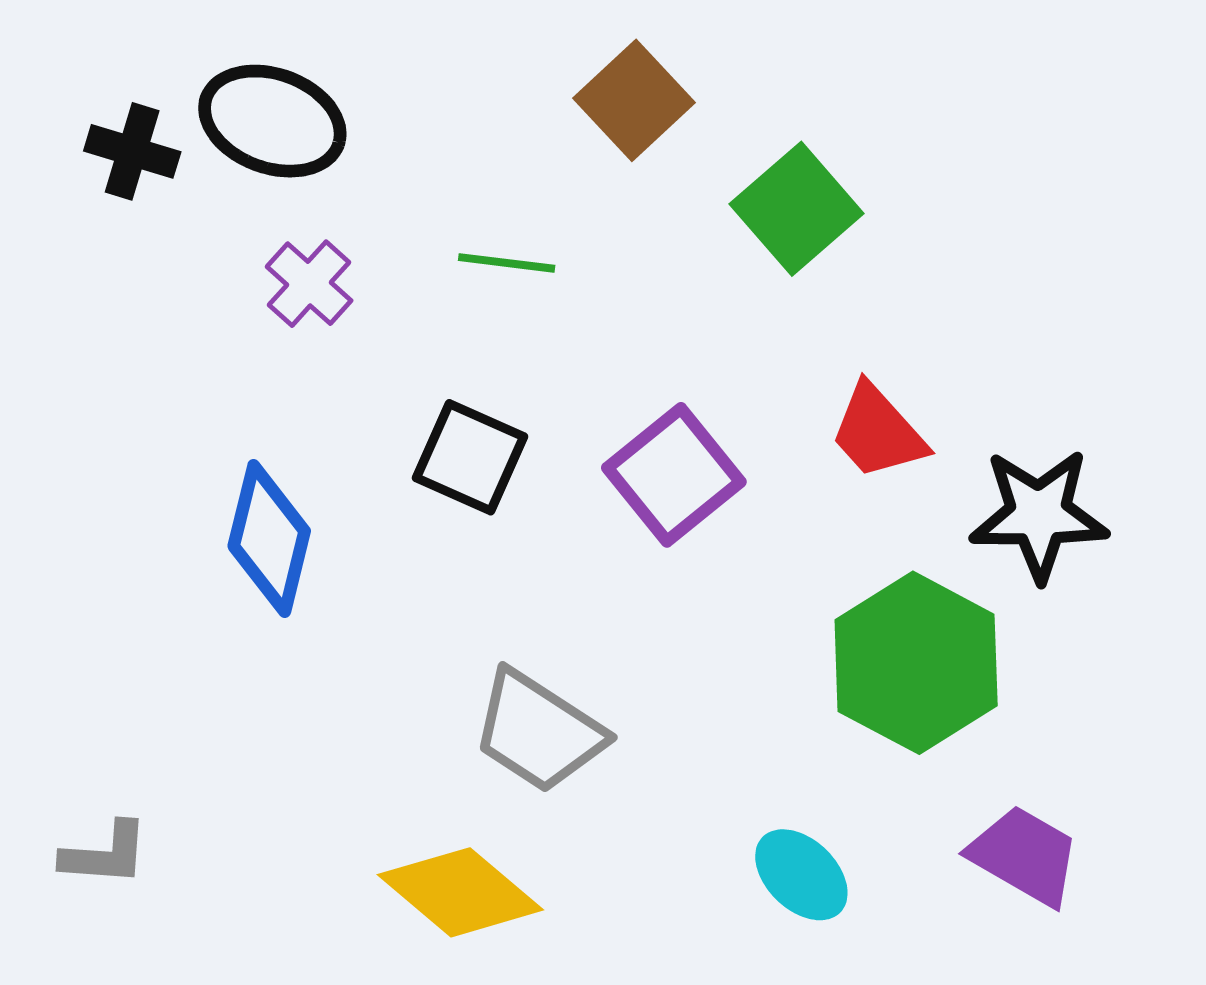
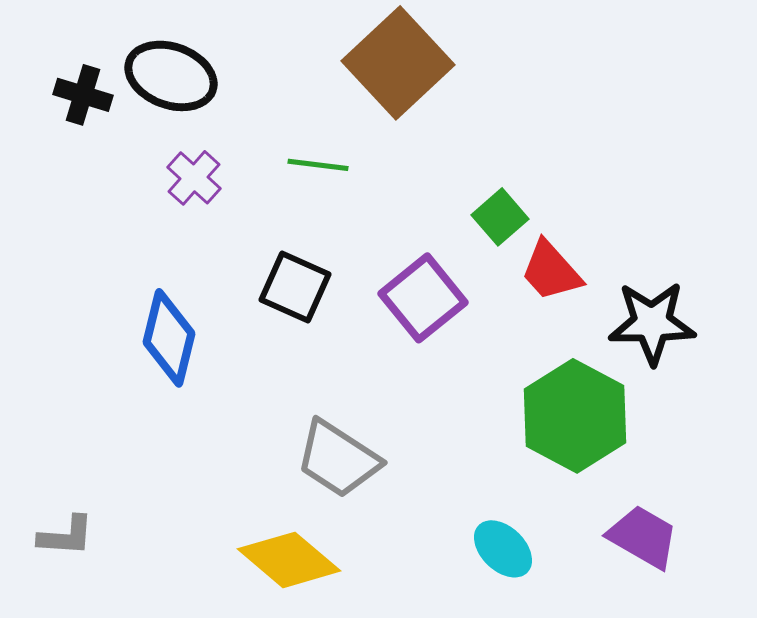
brown square: (634, 100) -> (398, 63), size x1.5
green square: (797, 209) -> (500, 217), moved, size x0.7

